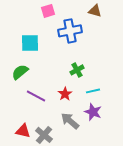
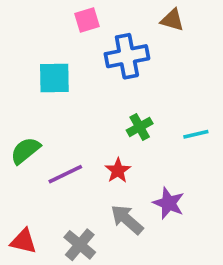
green semicircle: (20, 72) -> (25, 151), moved
cyan line: (93, 91) -> (196, 134), moved
purple line: (36, 96) -> (65, 174), turned -54
red triangle: (23, 131) -> (24, 241), moved

